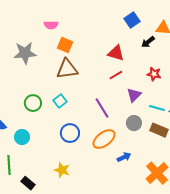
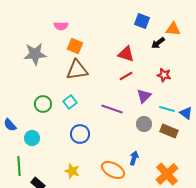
blue square: (132, 20) -> (142, 21), turned -35
purple line: (102, 108) -> (112, 109), turned -40
orange ellipse: (104, 139) -> (113, 170), moved, turned 65
blue arrow: (124, 157) -> (134, 158), turned -48

